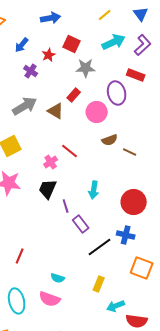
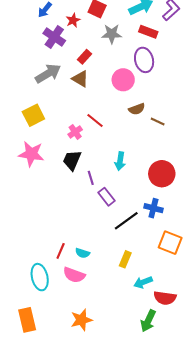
purple cross: (31, 71) -> (54, 37), size x1.5
red rectangle: (136, 75) -> (148, 32), moved
red rectangle: (74, 95) -> (85, 57), moved
red line: (20, 256) -> (61, 251), moved

